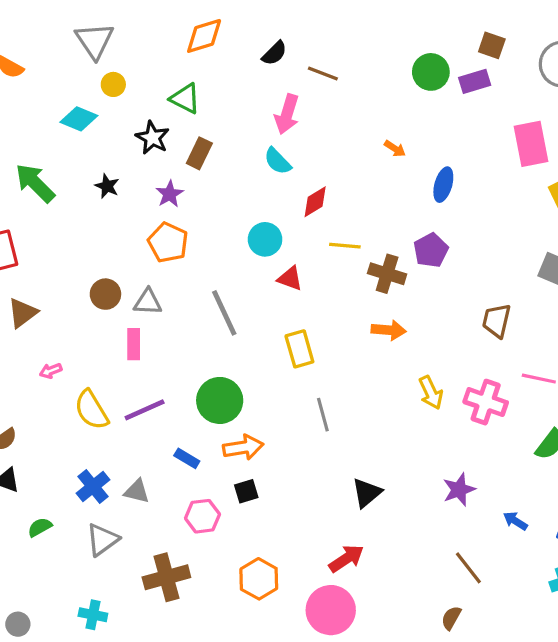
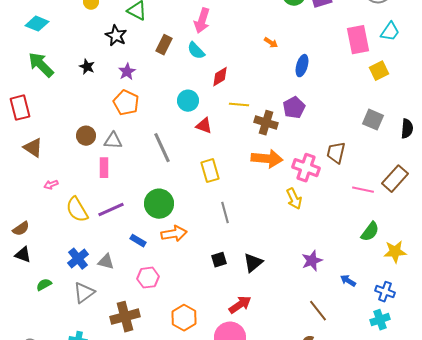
cyan diamond: (79, 119) -> (37, 24), moved
brown rectangle: (199, 153) -> (164, 45), moved
brown triangle: (23, 313) -> (33, 148), turned -50
orange arrow: (389, 330) -> (267, 159), size x1.4
pink cross: (486, 402) -> (306, 168), moved
black square: (246, 491) -> (219, 260), moved

